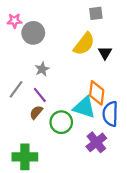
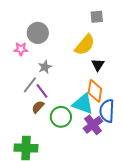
pink star: (15, 21) -> (21, 49), moved
black triangle: (105, 53) -> (98, 65), moved
gray line: (16, 89) -> (30, 85), moved
purple cross: (96, 142) -> (93, 125), moved

